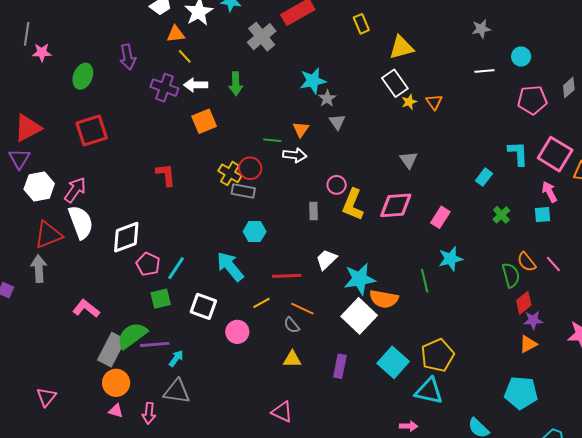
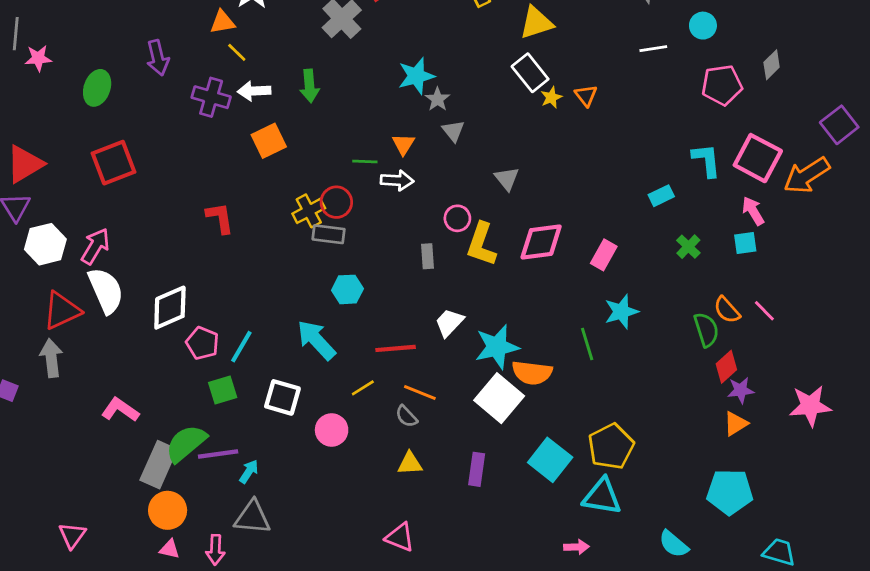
gray triangle: (409, 160) -> (507, 179), moved
yellow cross: (230, 173) -> (309, 211), turned 35
cyan rectangle: (484, 177) -> (661, 196), turned 30

